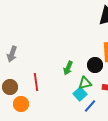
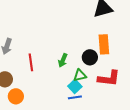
red line: (36, 82) -> (31, 62), moved
blue line: (90, 106) -> (75, 97), moved, turned 40

